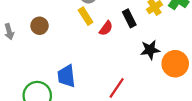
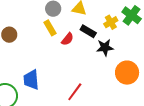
black rectangle: (129, 18) -> (88, 31), turned -35
black star: (150, 50) -> (105, 47), moved

